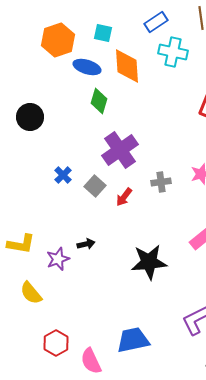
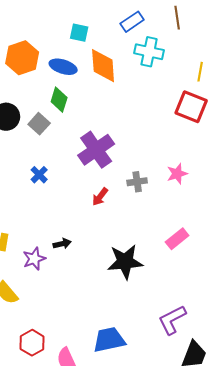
orange hexagon: (58, 40) -> (22, 58), moved
green diamond: (99, 101) -> (59, 100), moved
gray square: (95, 186) -> (39, 124), moved

